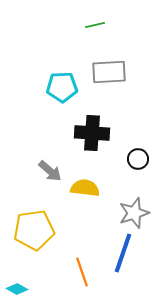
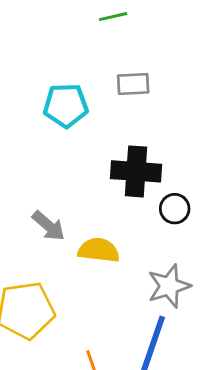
gray rectangle: (109, 72) -> (133, 84), size x0.7
black cross: (92, 133) -> (136, 171), moved

